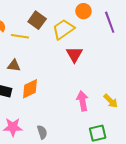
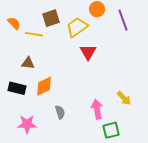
brown square: (37, 20) -> (51, 18), turned 36
pink arrow: (82, 101) -> (97, 109), moved
gray semicircle: (42, 132) -> (60, 112), moved

